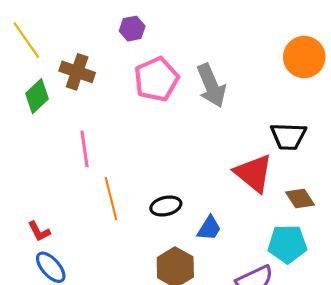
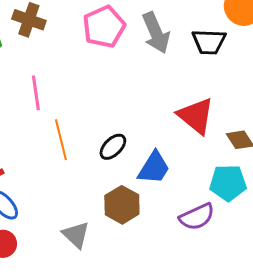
black trapezoid: (288, 136) -> (209, 42), moved
black ellipse: (166, 206) -> (113, 147), turned -32
blue trapezoid: (209, 228) -> (154, 168), size x1.4

